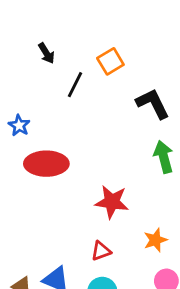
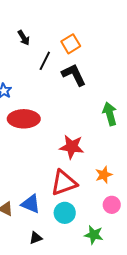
black L-shape: (153, 104) -> (74, 75), moved
red triangle: (101, 251) -> (64, 183), size x1.8

